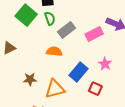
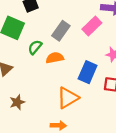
green semicircle: (50, 18) -> (35, 47), moved, turned -104
brown star: (30, 79) -> (17, 102), moved

